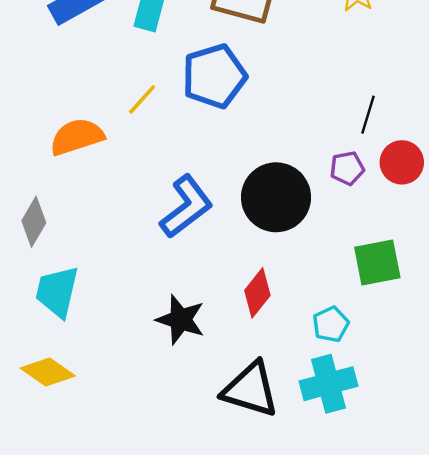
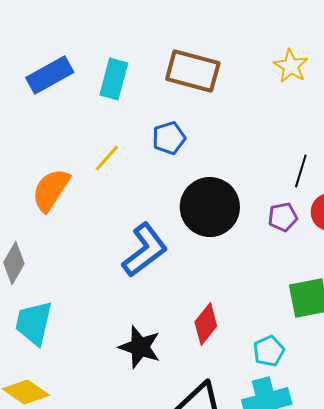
blue pentagon: (214, 76) -> (169, 138), size x0.6
orange semicircle: (77, 137) -> (51, 190), turned -39
black circle: (276, 197) -> (210, 207), moved

